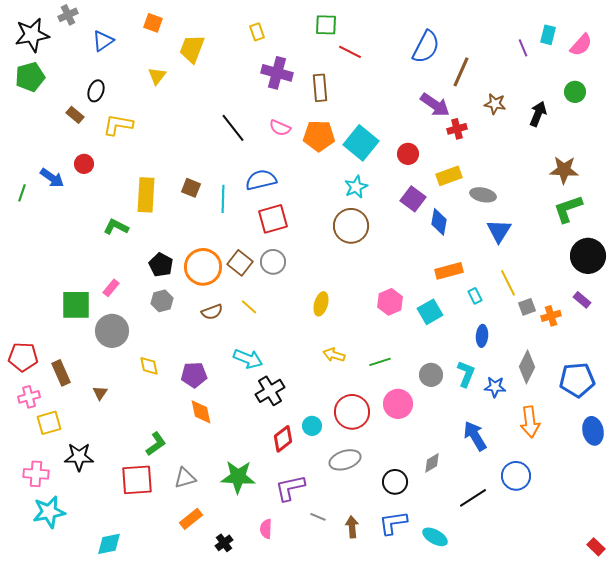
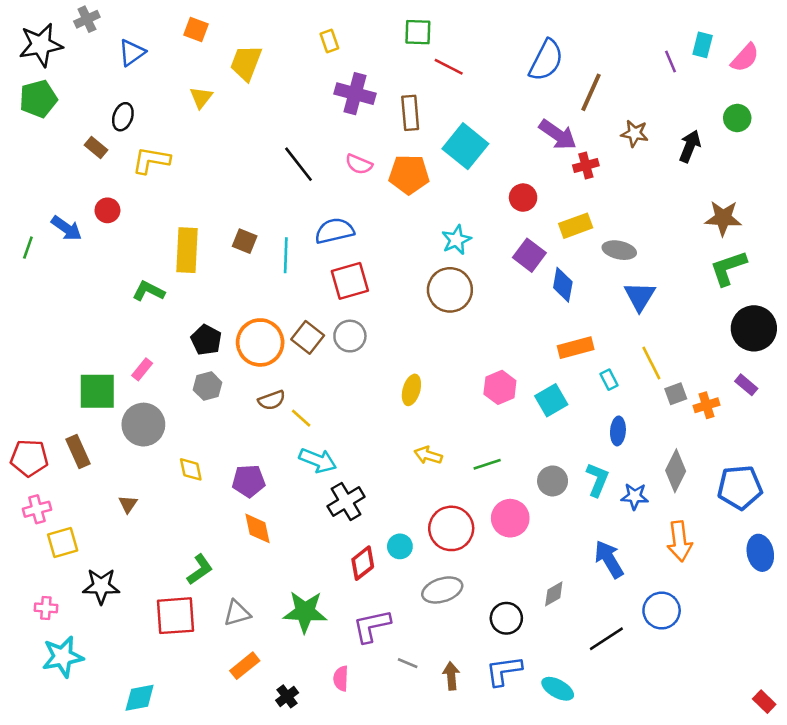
cyan square: (361, 143) -> (465, 146), moved
yellow line: (249, 307) -> (301, 418), moved
brown rectangle: (61, 373) -> (78, 451), moved
pink cross: (36, 474) -> (46, 608), size x0.7

